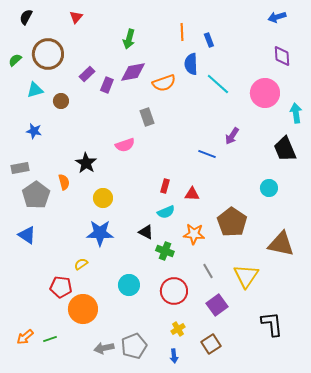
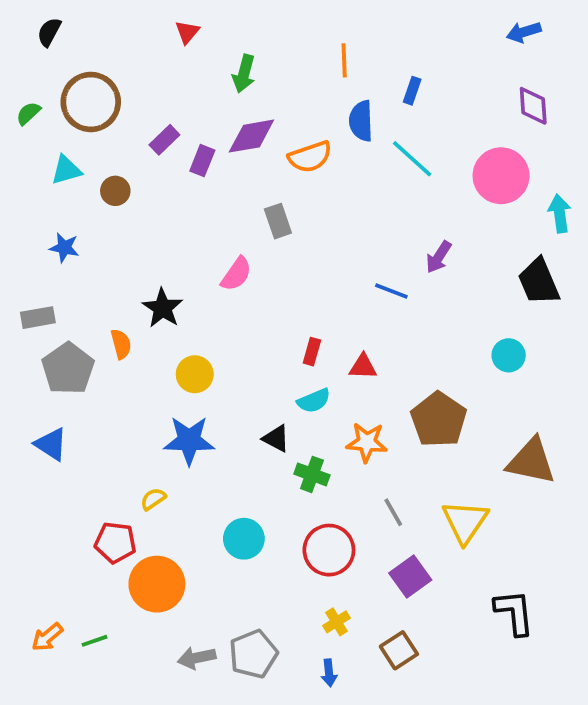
red triangle: (76, 17) -> (187, 32), moved
blue rectangle: (209, 40) -> (412, 91), moved, turned 40
pink semicircle: (125, 145) -> (236, 274), turned -36

